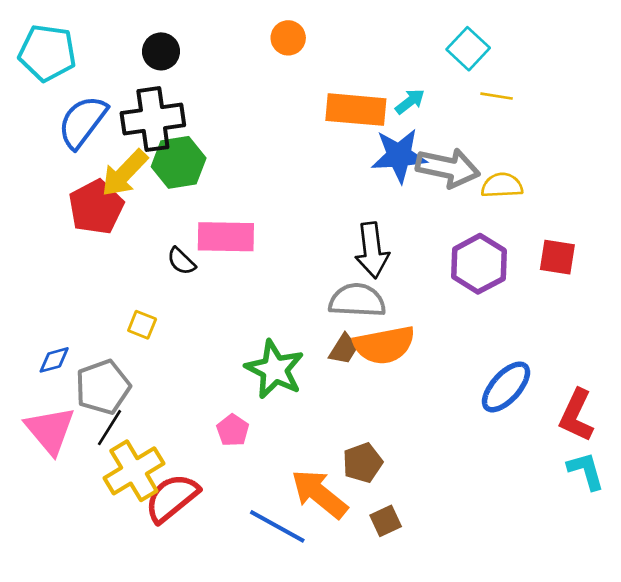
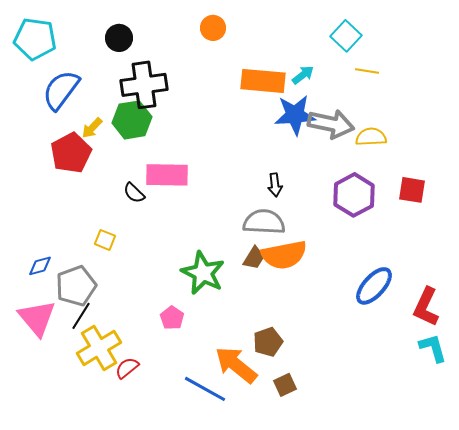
black cross: (153, 119) -> (144, 85), moved
yellow arrow: (124, 173) -> (92, 128), size x0.6
black arrow: (372, 250) -> (275, 185), size x0.6
red semicircle: (172, 498) -> (127, 368), size x0.6

